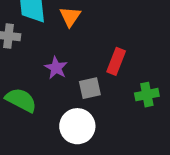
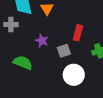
white circle: (77, 126) -> (74, 75), moved

